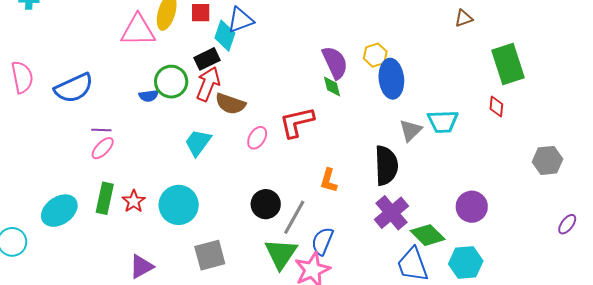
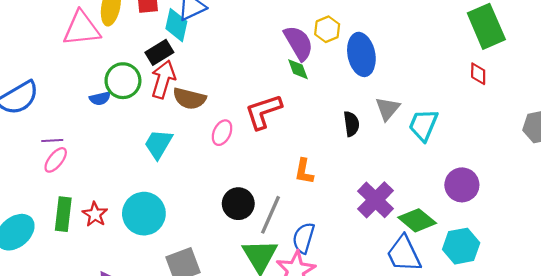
yellow hexagon: (375, 55) -> (327, 29), moved
cyan trapezoid: (443, 122) -> (423, 125), moved, turned 120
black semicircle: (386, 166) -> (351, 124), moved, size x0.6

